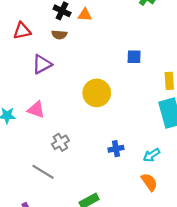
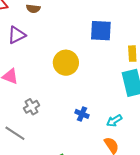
blue square: (134, 57) -> (101, 31), size x1.6
blue cross: (116, 149) -> (82, 114), turned 32

